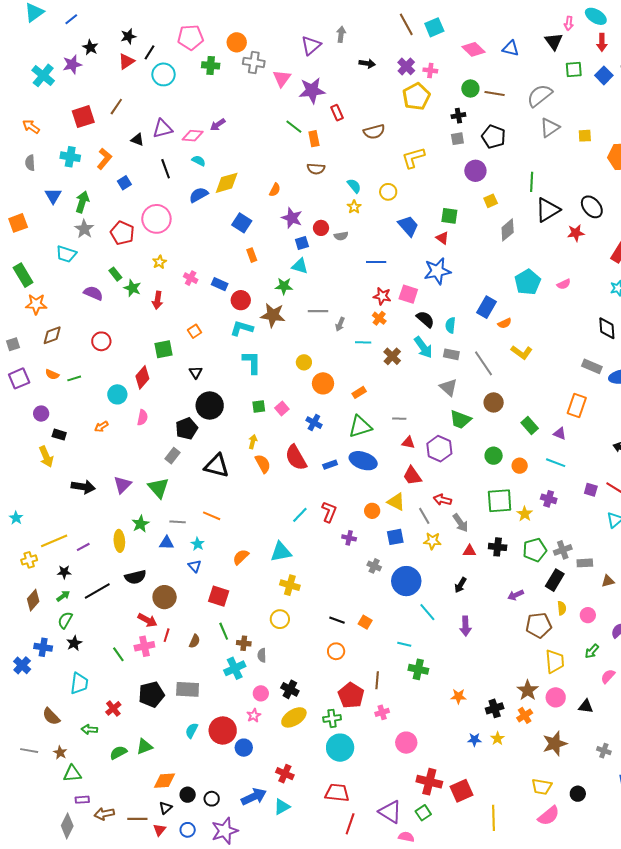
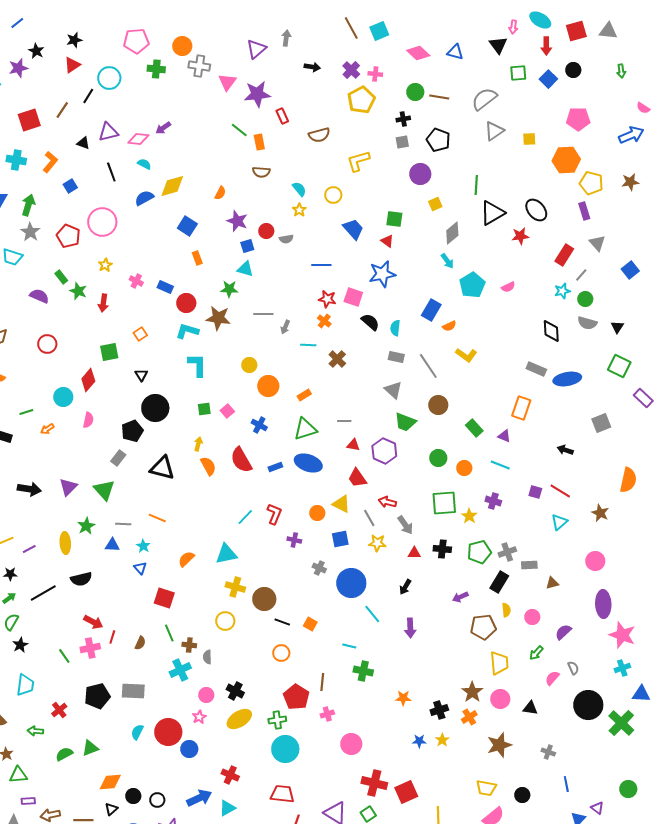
black line: (149, 52) -> (88, 96), moved
cyan arrow: (423, 347) -> (447, 261), moved, size x0.7
green line: (74, 378) -> (26, 412), moved
brown circle: (165, 597) -> (264, 599), moved

